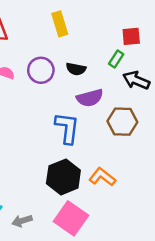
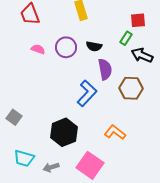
purple semicircle: (90, 98) -> (105, 69), turned -85
blue L-shape: (67, 128) -> (87, 93), turned 36
black hexagon: (63, 177) -> (64, 132), moved

